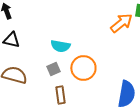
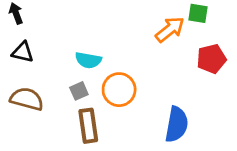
brown rectangle: (60, 95) -> (88, 126), size x1.4

